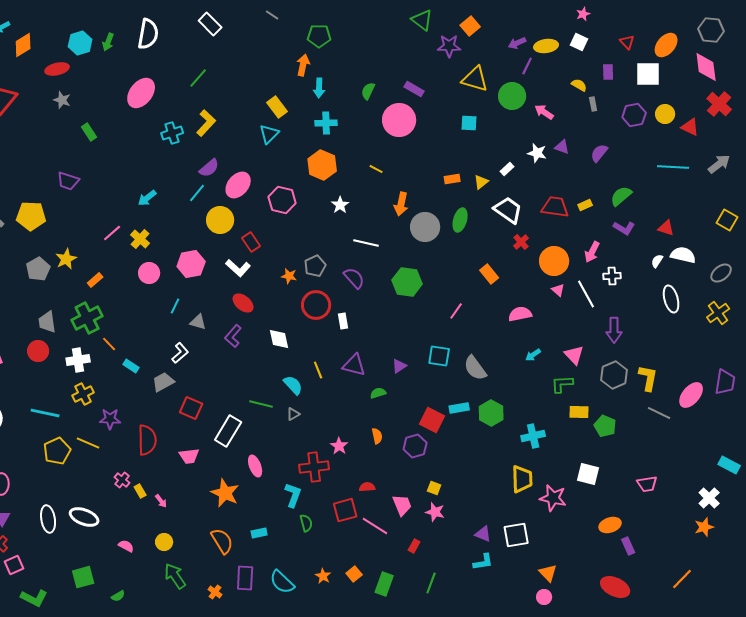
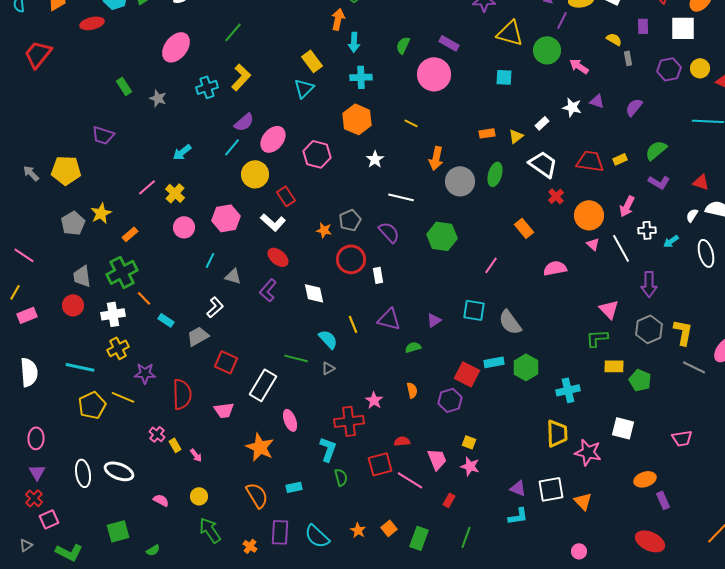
gray star: (62, 100) -> (158, 98), moved
cyan arrow: (533, 355) -> (671, 241), moved
orange triangle: (548, 573) -> (583, 501), moved

